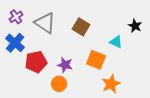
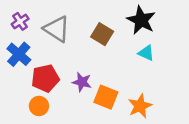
black star: (135, 26) -> (141, 20), moved, size x1.6
orange square: (96, 60) -> (106, 97), moved
orange circle: (59, 84) -> (39, 106), moved

